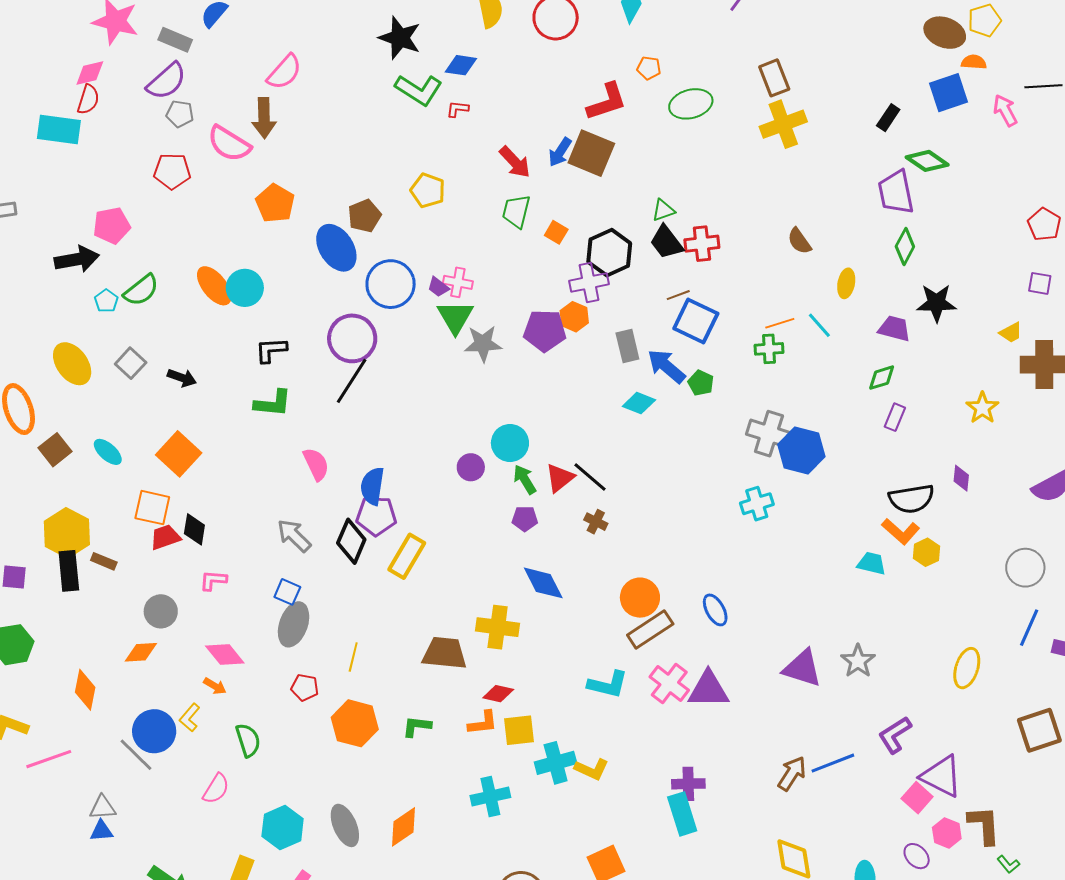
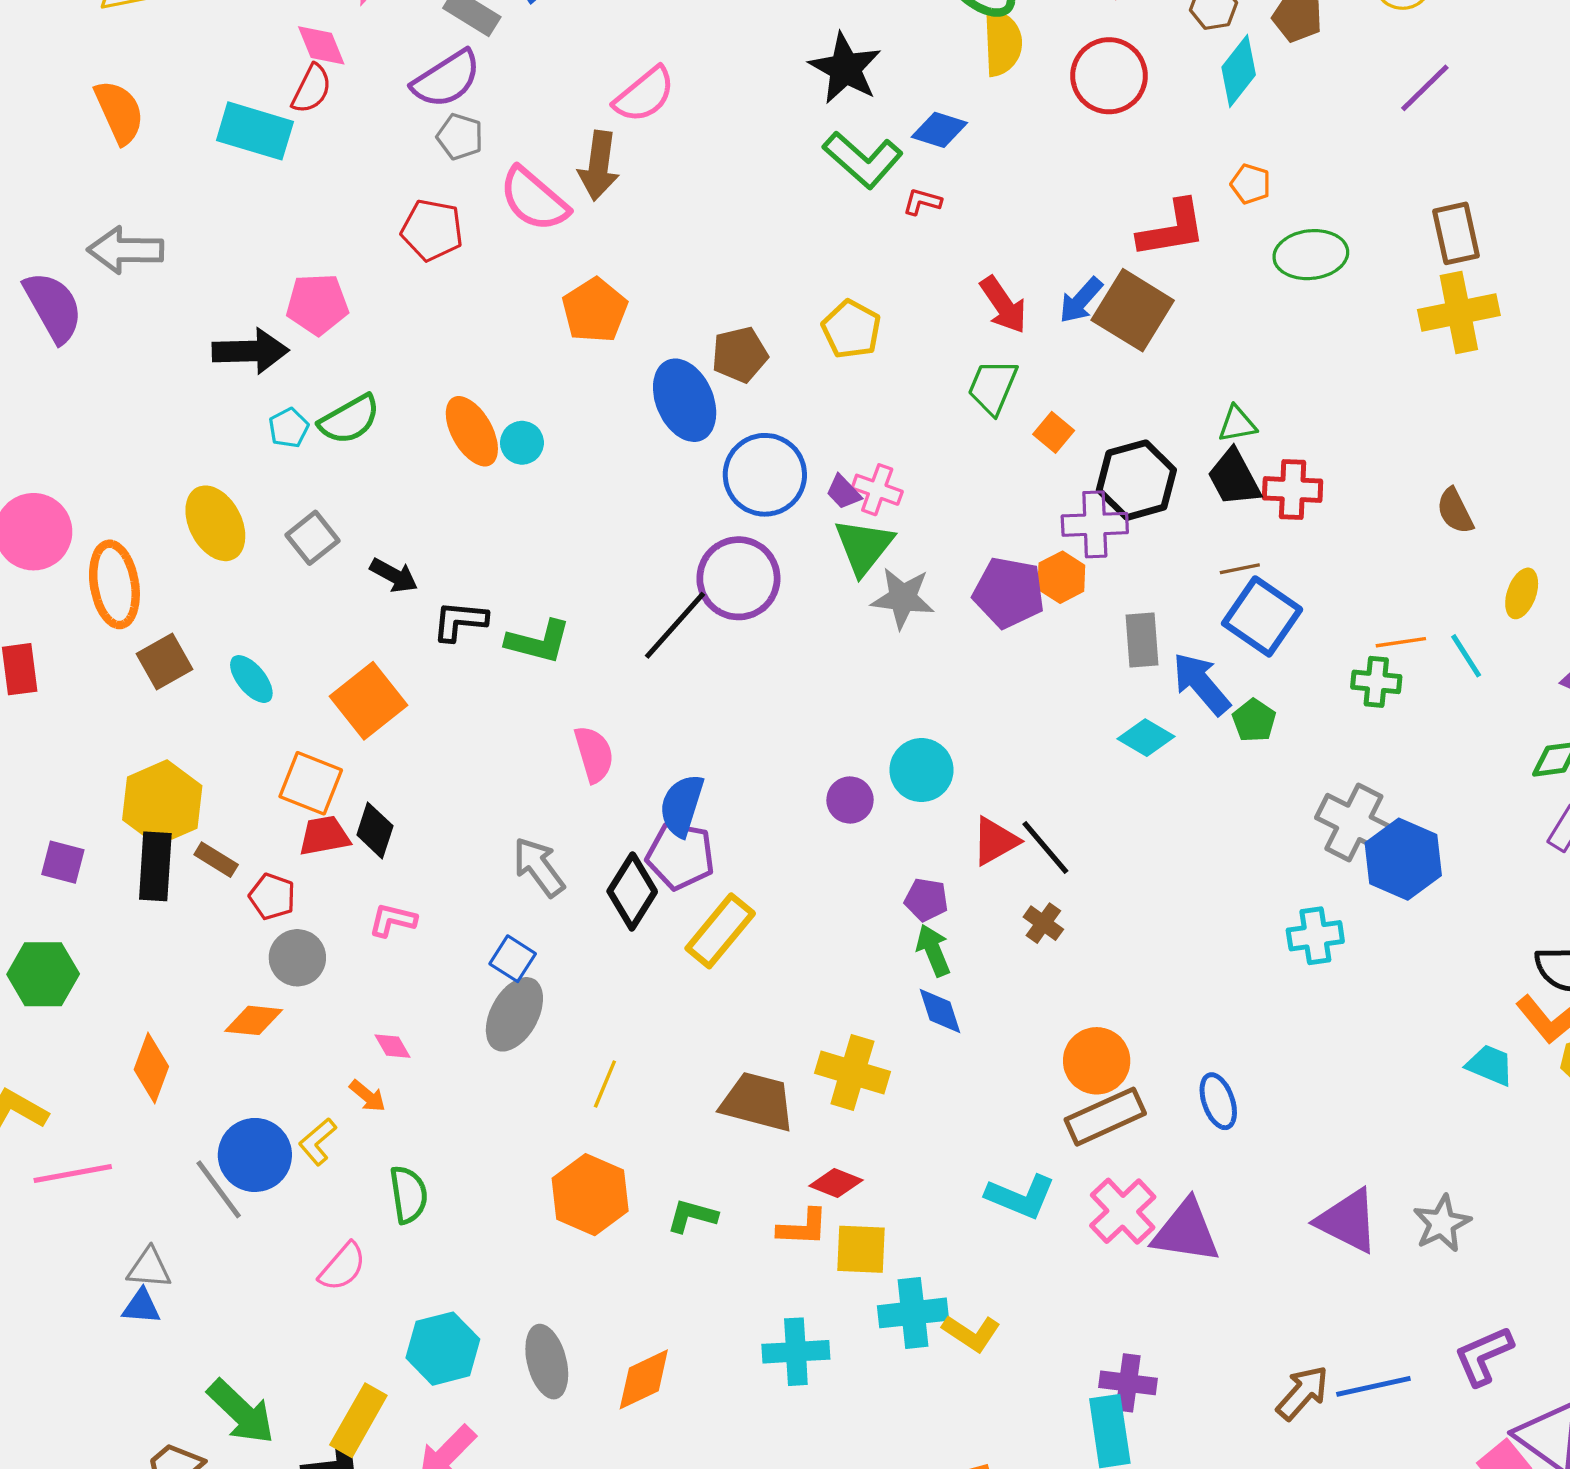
pink diamond: (90, 73) -> (321, 45), turned 72
cyan circle: (245, 288) -> (522, 443), size x0.7
purple circle: (352, 338) -> (738, 578), moved
black L-shape: (271, 350) -> (460, 621), moved
green arrow: (525, 479) -> (933, 950), moved
blue diamond: (543, 583) -> (940, 1011), size x0.7
pink diamond: (225, 654) -> (392, 1046), size x0.6
red pentagon: (305, 687) -> (272, 897), moved

